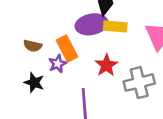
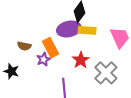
black star: (34, 83) -> (11, 71), moved
gray cross: (139, 83) -> (106, 73), turned -30

